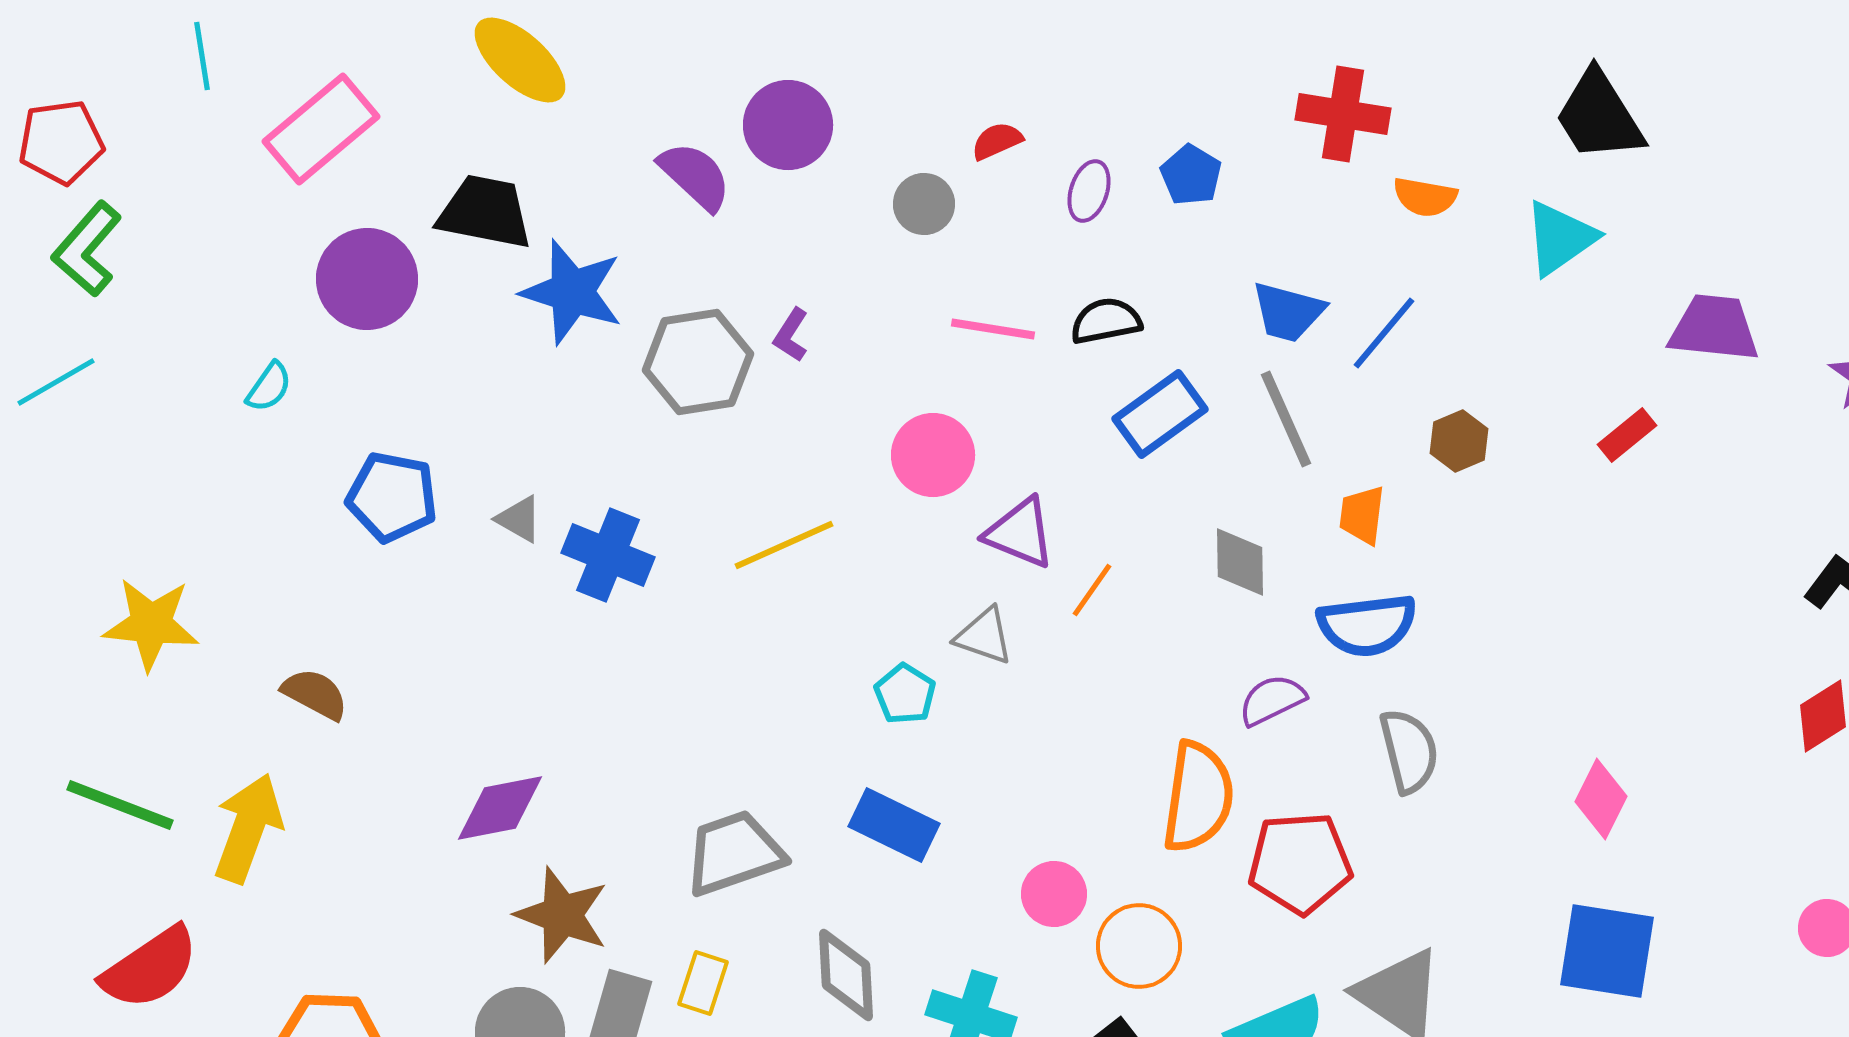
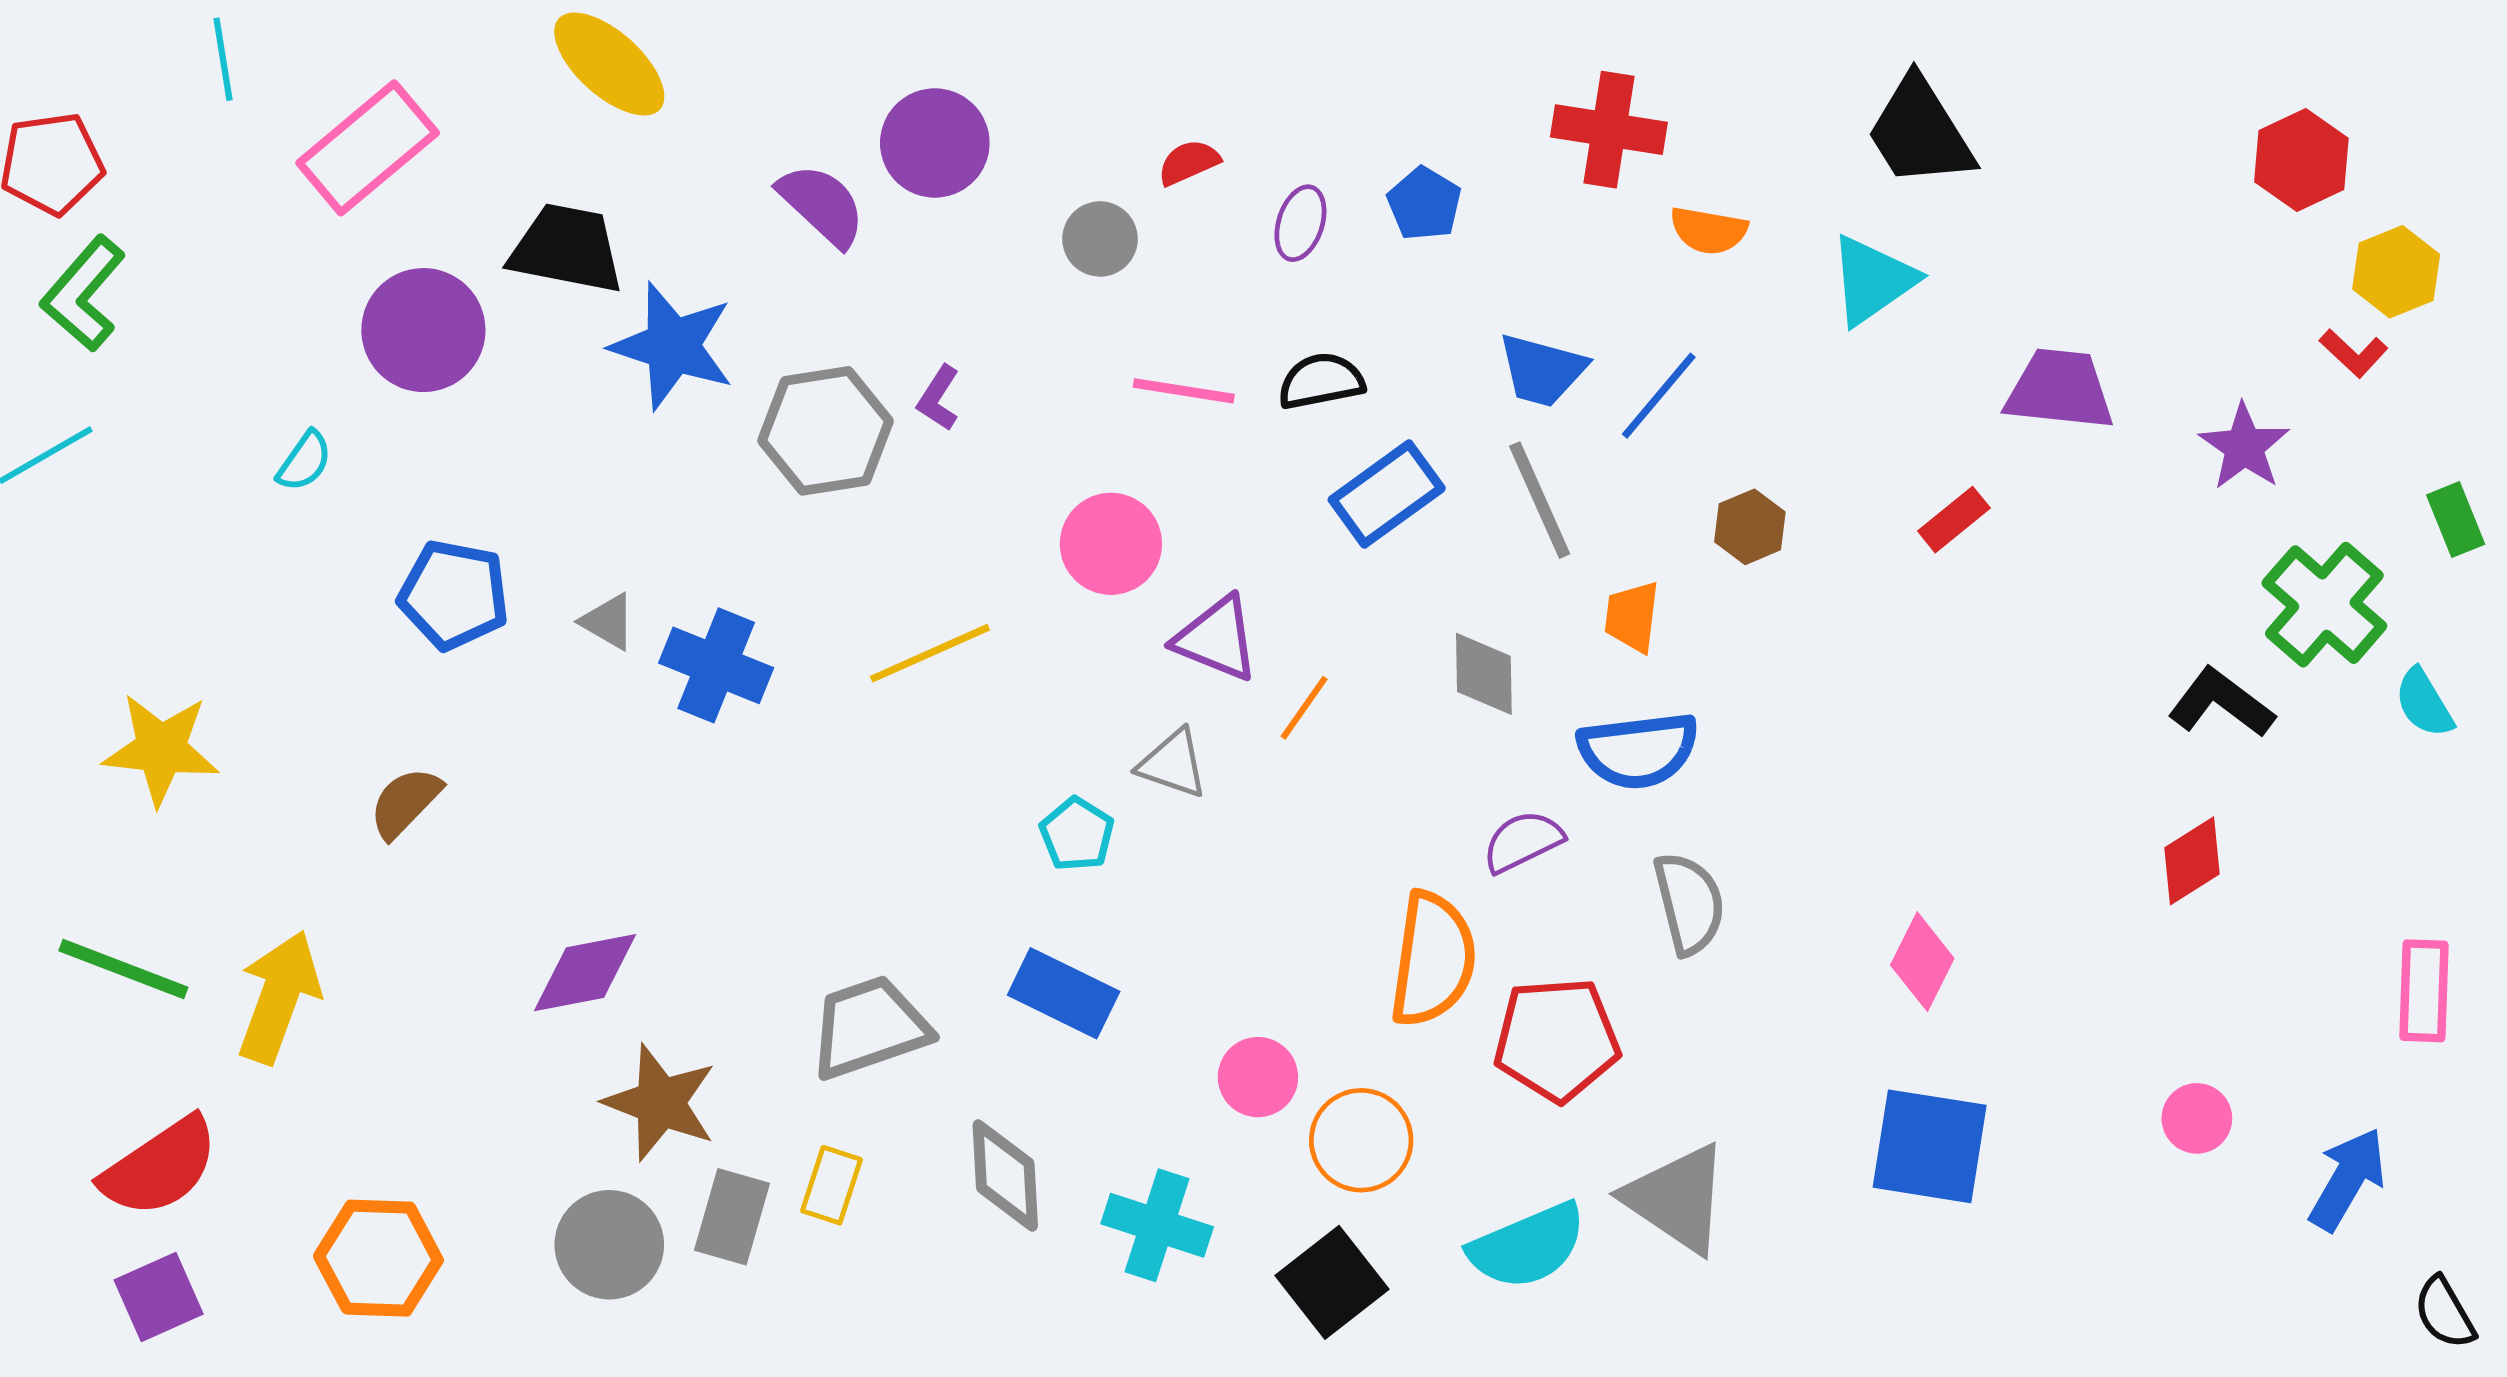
brown semicircle: (315, 694) -> (405, 803), moved, turned -74

